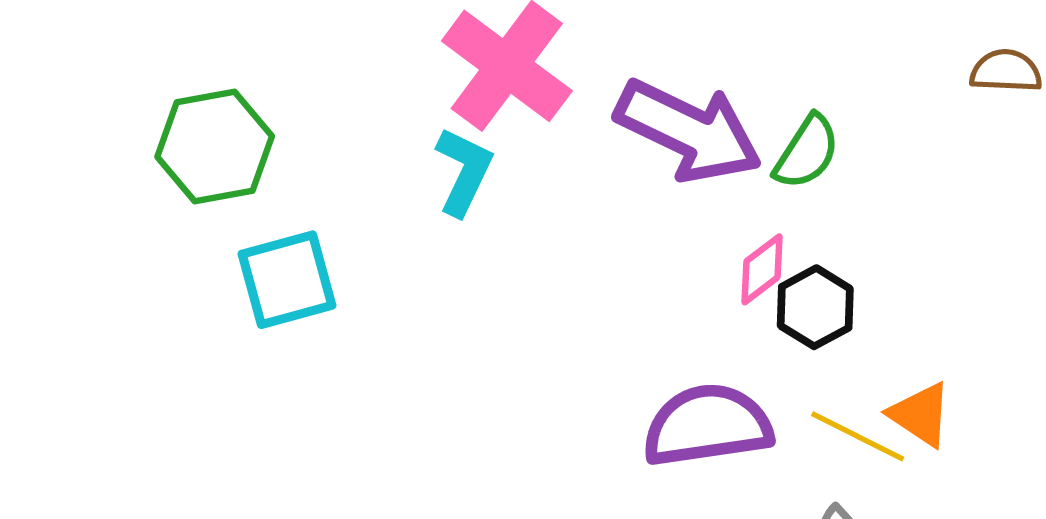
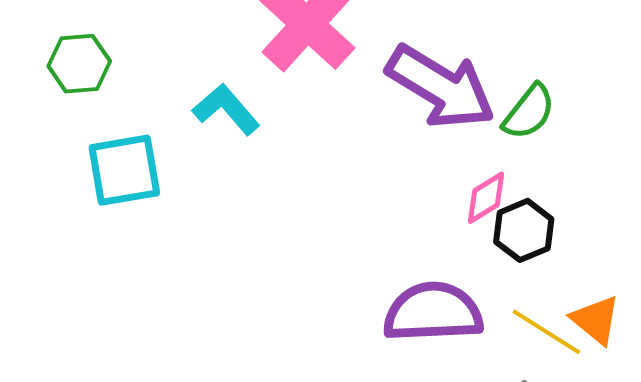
green hexagon: (215, 147) -> (79, 64), size x0.7
cyan L-shape: (464, 171) -> (226, 109), moved, turned -72

